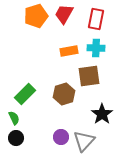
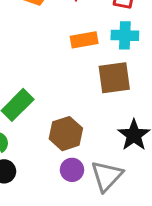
brown hexagon: (64, 94) -> (66, 134), moved

